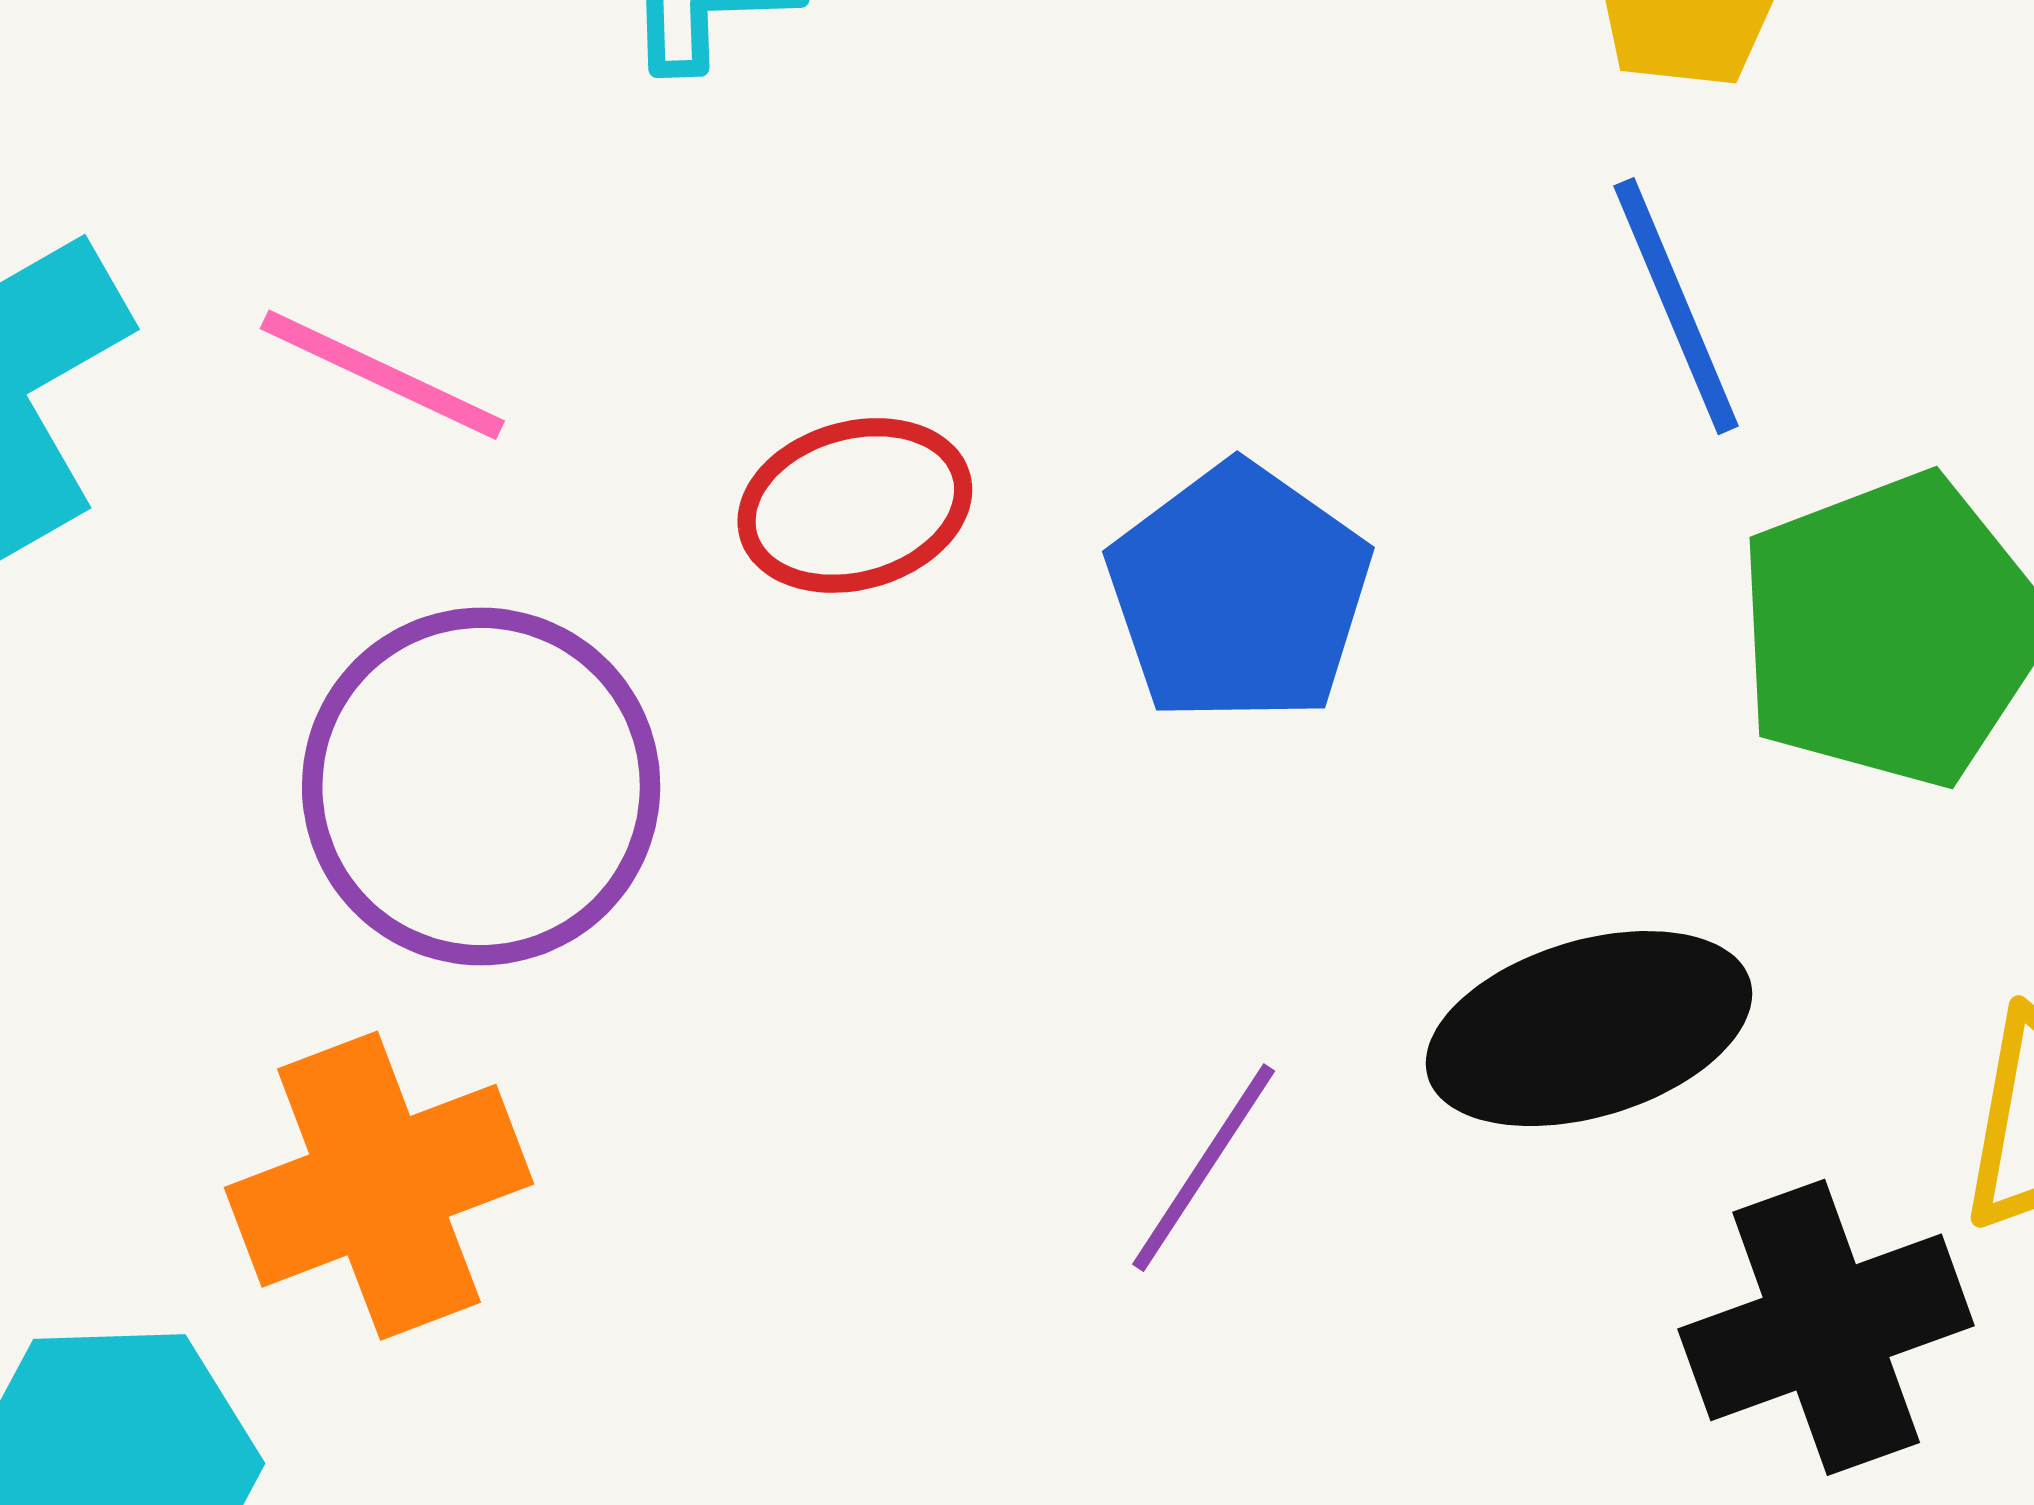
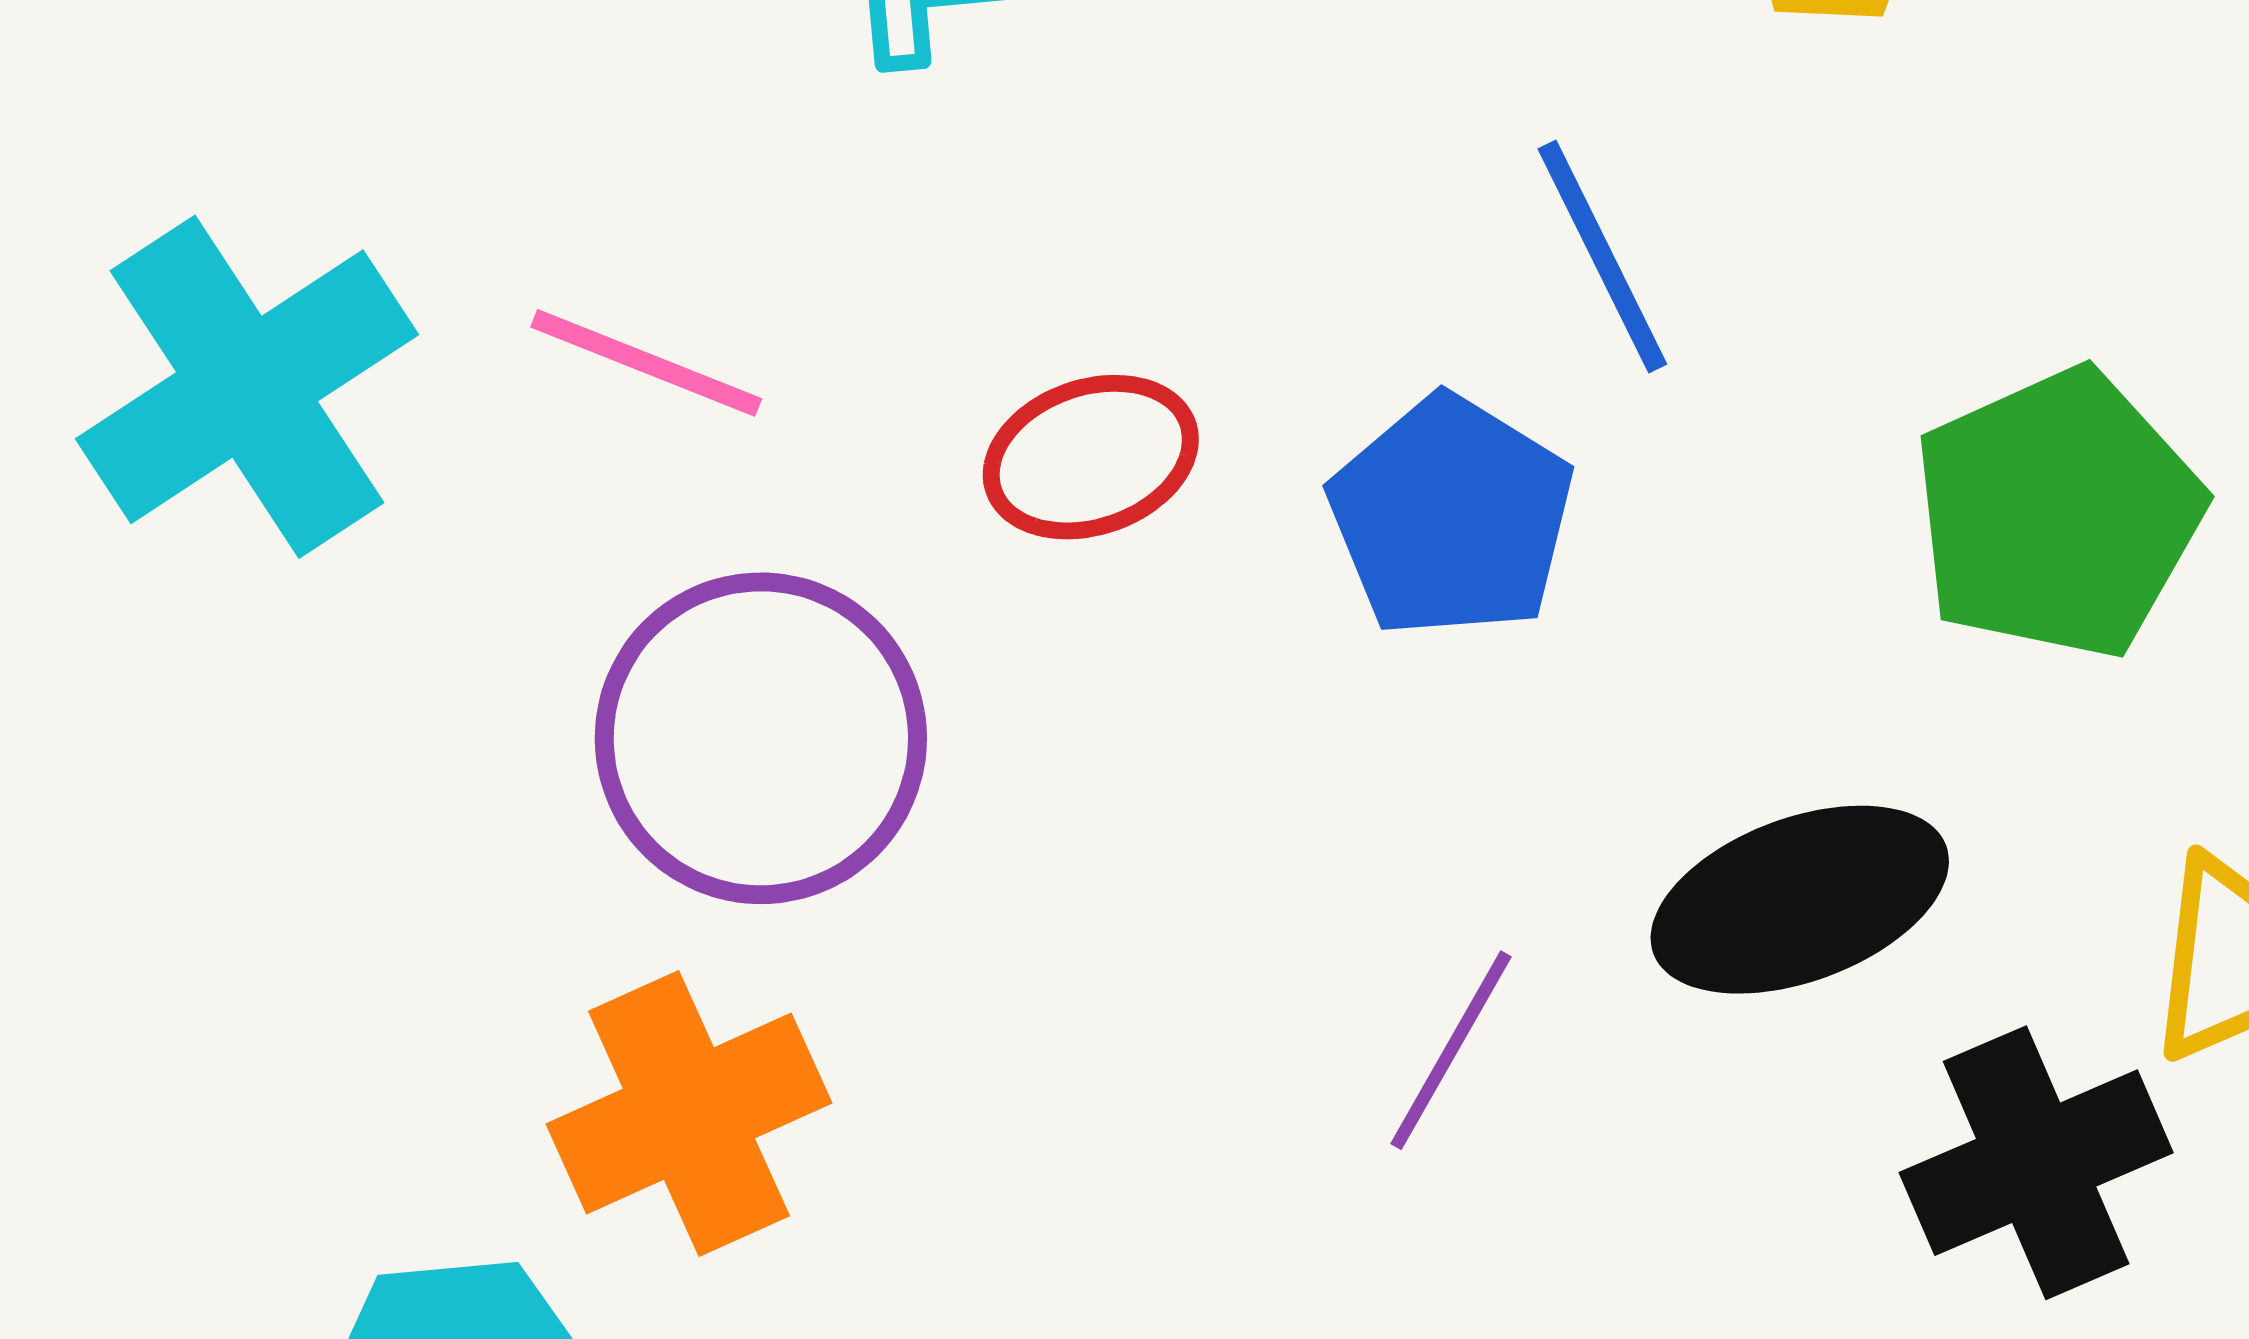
blue line: (1676, 306) -> (1602, 256), moved

